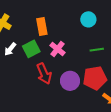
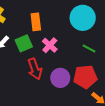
cyan circle: (88, 19) -> (83, 18), size x1.6
green line: (97, 50) -> (89, 49), turned 32

